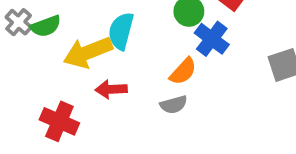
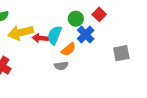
cyan semicircle: (121, 31) -> (54, 35), moved
red arrow: (111, 89) -> (40, 38), moved

